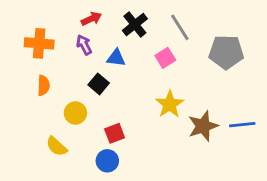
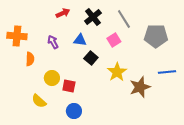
orange cross: (39, 43) -> (17, 36), moved
purple arrow: (84, 45) -> (53, 42), moved
black square: (99, 84) -> (91, 58), moved
blue line: (242, 125) -> (167, 72), moved
red square: (115, 133) -> (69, 86), moved, turned 32

